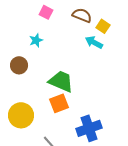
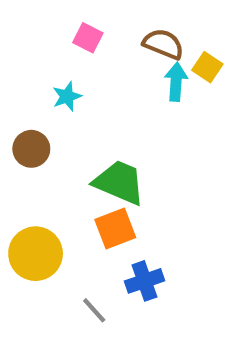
cyan arrow: (94, 42) -> (176, 82), moved, turned 66
blue cross: (89, 128) -> (145, 281), moved, size x0.7

